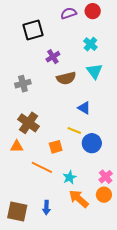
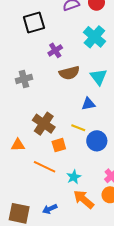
cyan cross: (90, 44) -> (94, 37), size x1.5
cyan triangle: (94, 71) -> (99, 77), moved
blue triangle: (84, 108) -> (88, 104), turned -40
brown cross: (29, 123) -> (44, 124), moved
blue arrow: (46, 208) -> (50, 209), turned 64

